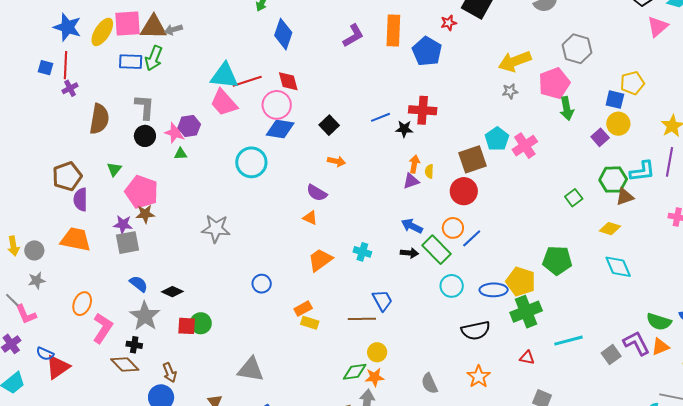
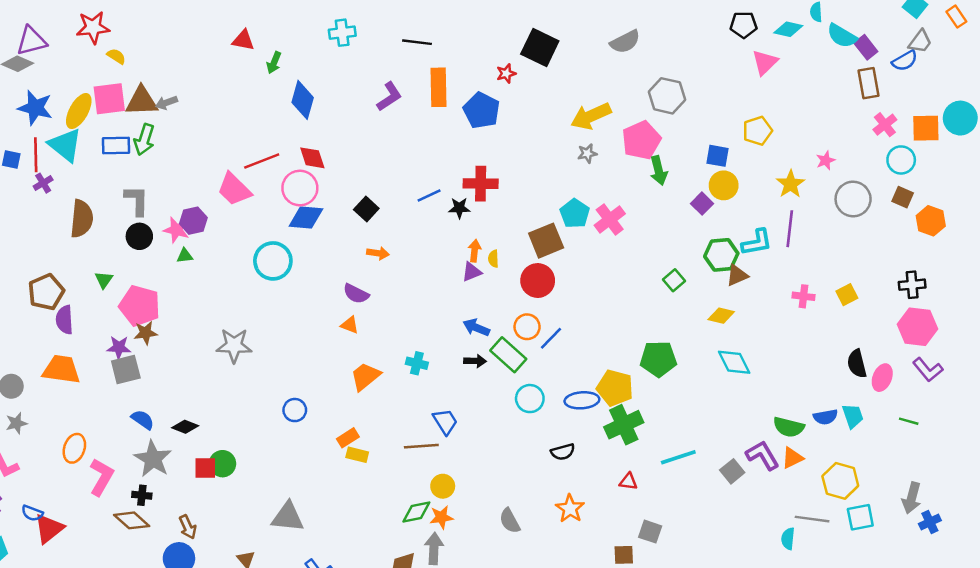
cyan triangle: (224, 76) -> (65, 145), moved, turned 36
yellow pentagon: (632, 83) -> (757, 131), moved
black semicircle: (476, 330) -> (563, 452), size x0.7

